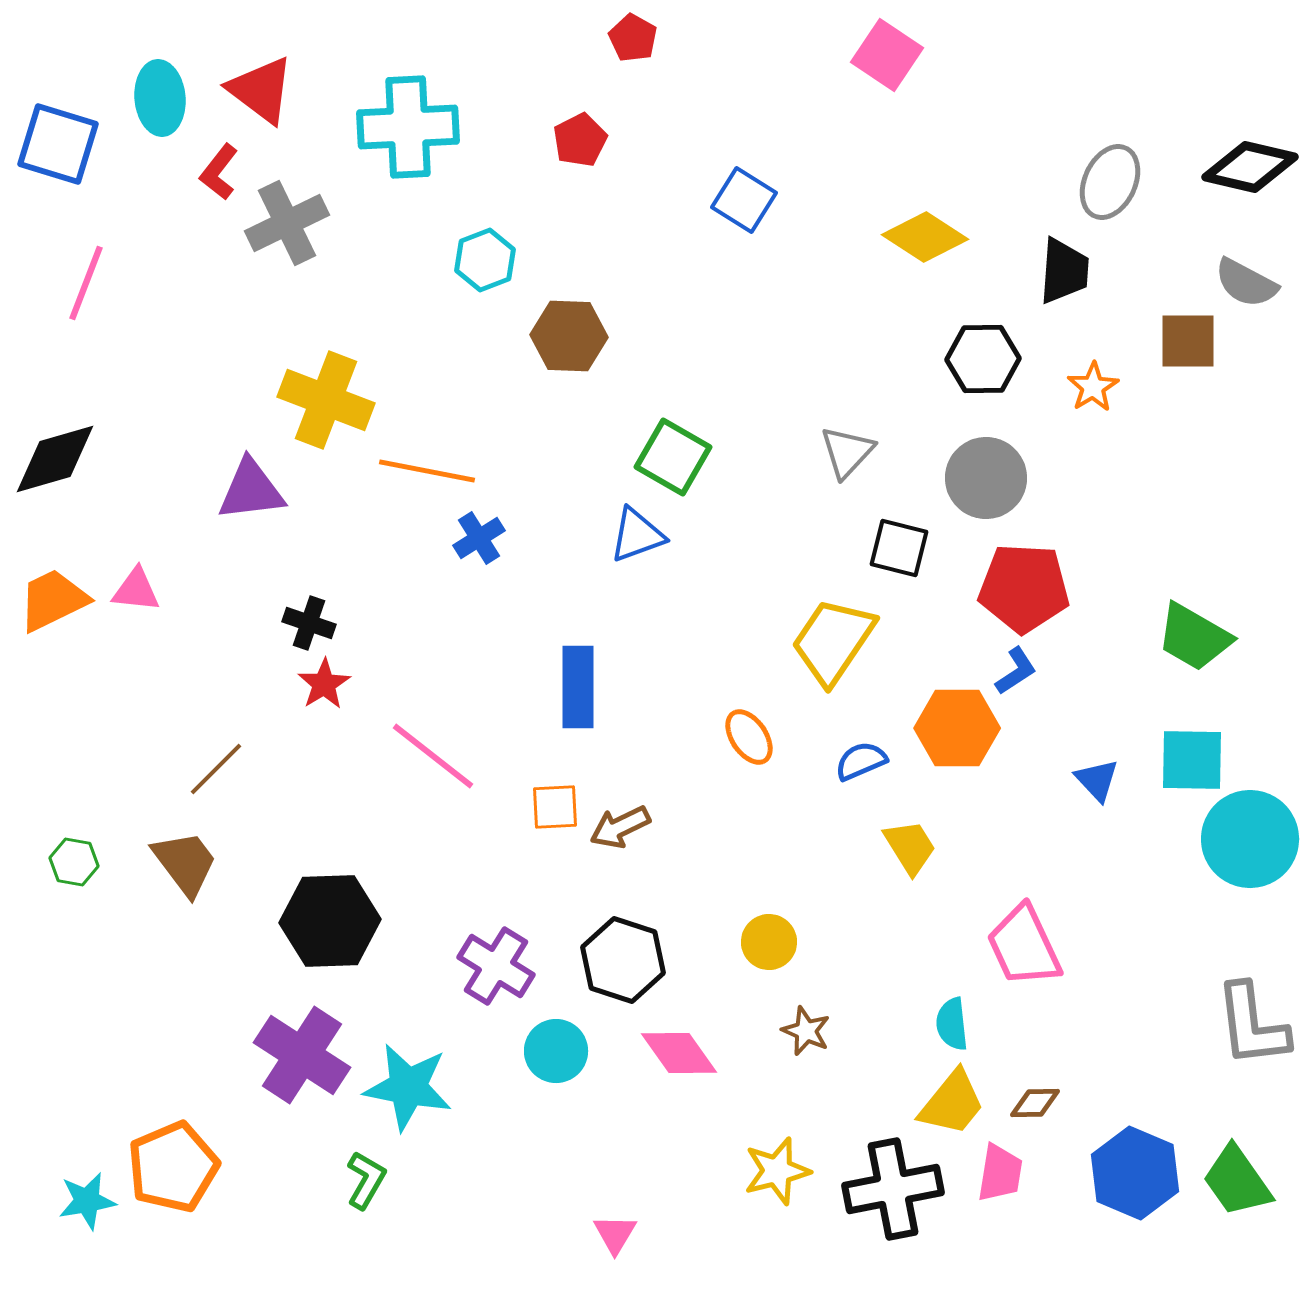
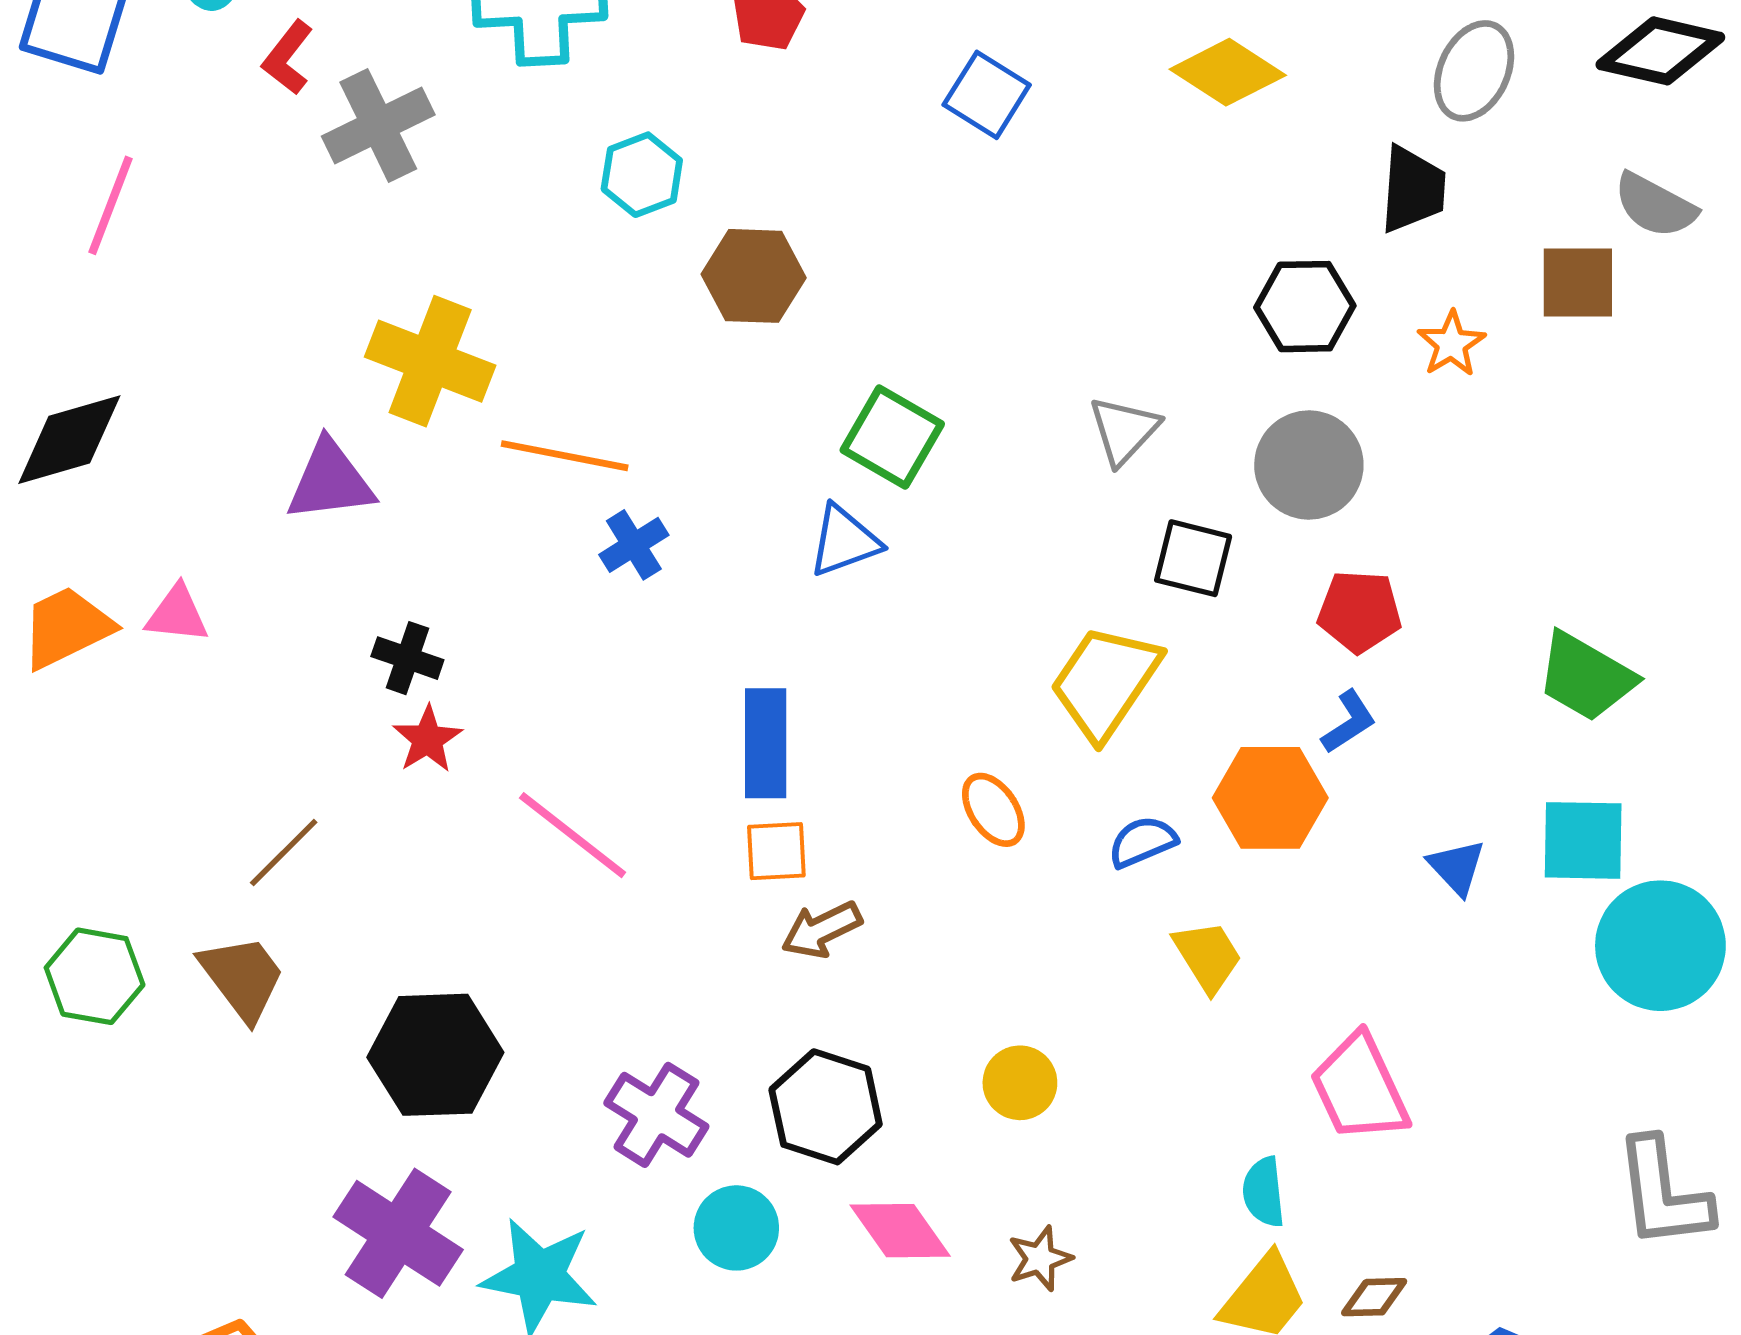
yellow diamond: (925, 237) -> (1228, 72), moved
red pentagon: (1024, 588) -> (1359, 611), size x0.7
orange square: (555, 807) -> (776, 851), moved
green hexagon: (74, 862) -> (95, 976), size x1.5
brown star: (806, 1031) -> (1040, 1259), moved, turned 30

